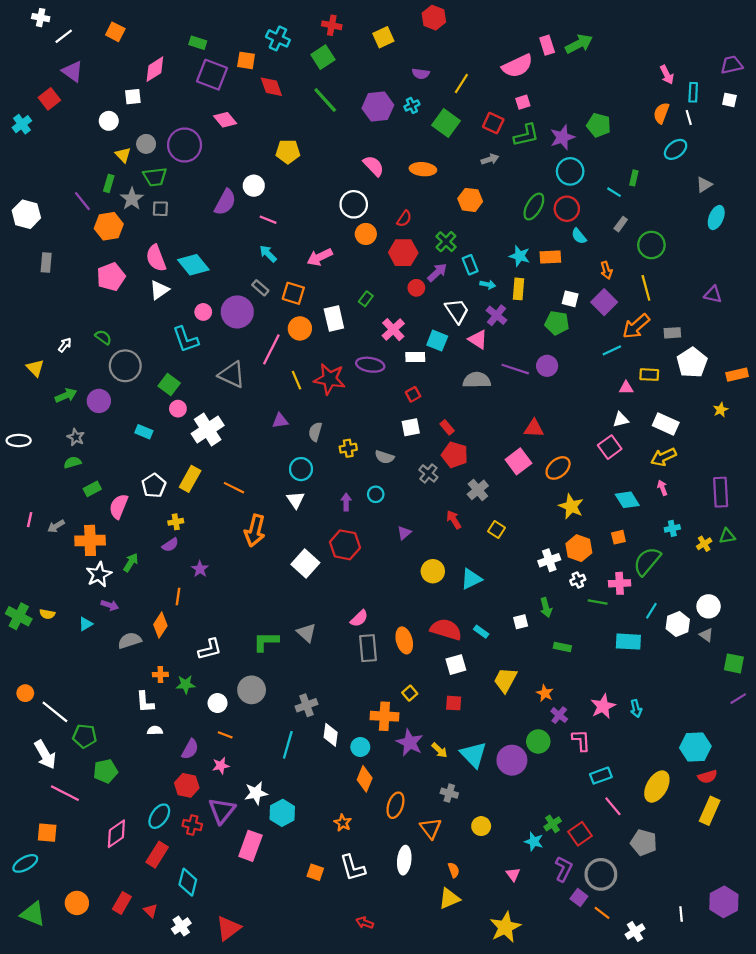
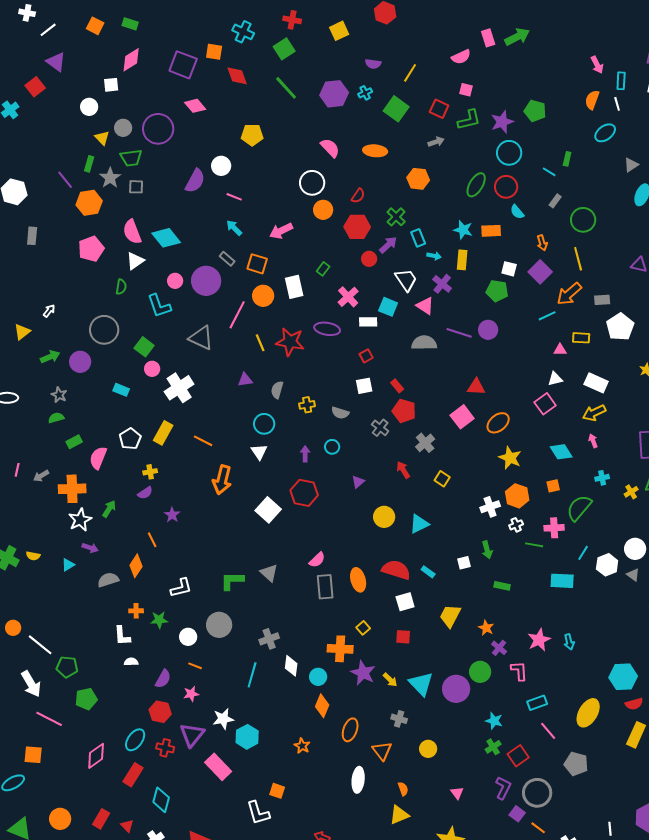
green rectangle: (198, 43) -> (130, 24), moved
pink semicircle: (517, 66) -> (461, 57), size x0.7
pink square: (523, 102) -> (466, 90), turned 32
green semicircle: (103, 337) -> (121, 287), moved, turned 63
yellow triangle: (35, 368) -> (22, 332), turned 36
orange line: (178, 596) -> (152, 540), turned -35
cyan star: (534, 841) -> (494, 721), moved
pink rectangle: (250, 846) -> (218, 767), turned -64
white L-shape: (353, 868) -> (258, 813), moved

